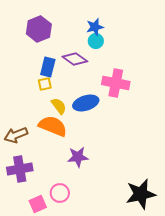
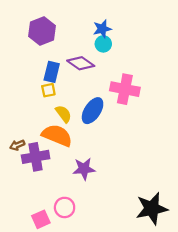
blue ellipse: (86, 103) -> (93, 111), turned -40
brown arrow: (16, 135) -> (17, 145), size x0.6
purple cross: (20, 169) -> (36, 157), moved

